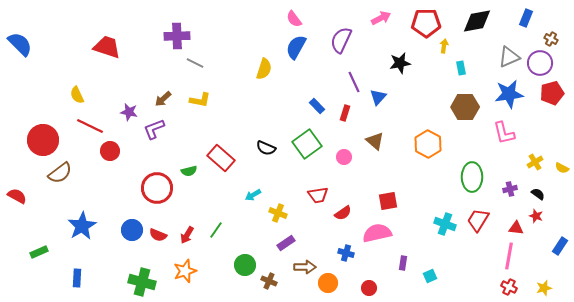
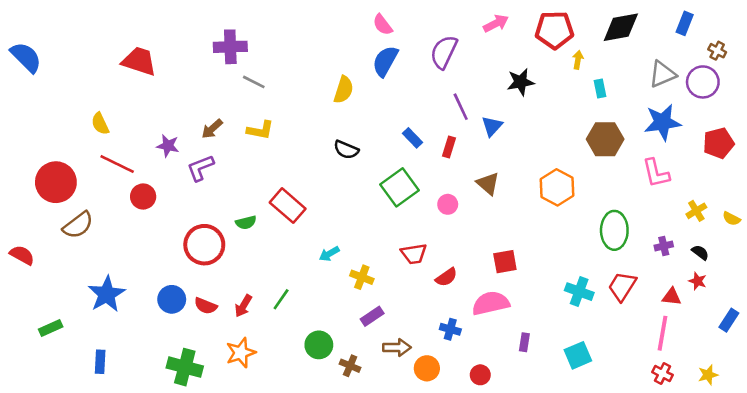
red pentagon: (552, 93) -> (718, 143), moved
black semicircle: (266, 148) -> (346, 150), moved
cyan square: (430, 276) -> (578, 355), moved, size x1.5

